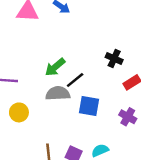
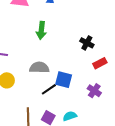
green arrow: (55, 67) -> (41, 30), moved, turned -48
black line: (75, 80) -> (49, 89), moved

